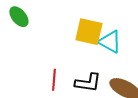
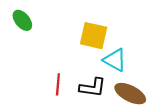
cyan triangle: (110, 42) -> (115, 60), moved

